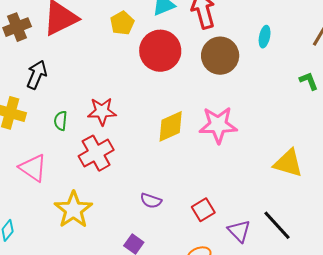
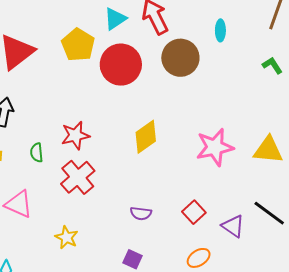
yellow pentagon: (122, 23) -> (78, 45), size x1.4
pink star: (218, 125) -> (215, 147), moved
yellow star: (73, 210) -> (67, 237), size x0.6

